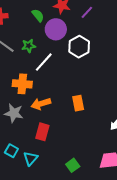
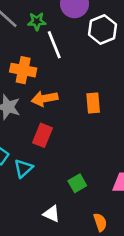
white line: (44, 62) -> (54, 45), turned -70

